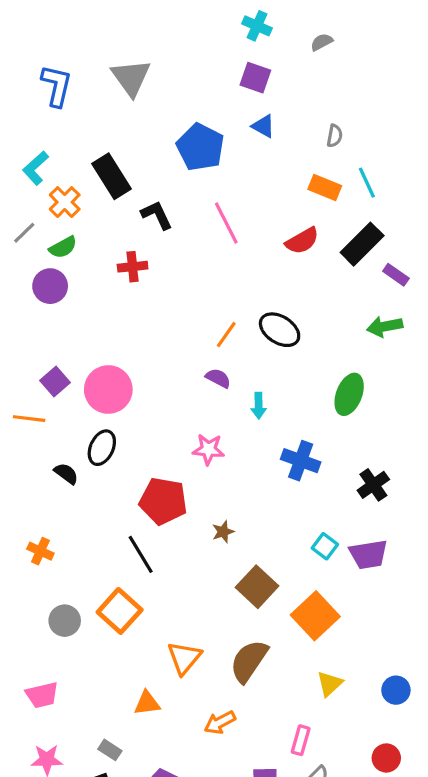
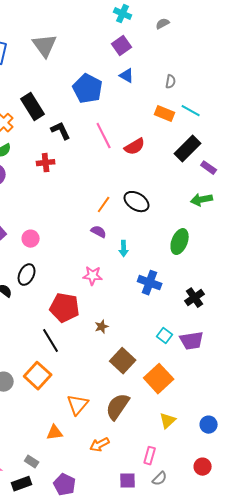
purple square: (255, 78) -> (122, 46), turned 36
cyan line: (367, 183) -> (191, 111), turned -36
red semicircle: (302, 241) -> (135, 147), moved
pink circle: (108, 390) -> (31, 239), size x0.6

